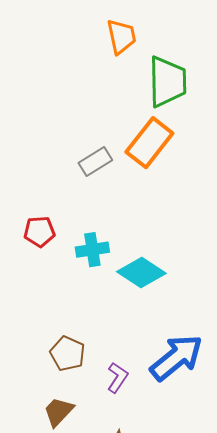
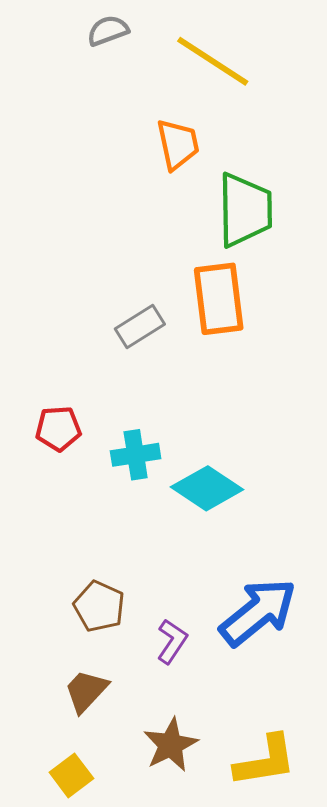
orange rectangle: (149, 143) -> (219, 299), turned -45

